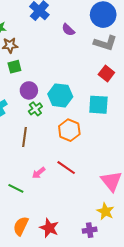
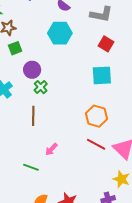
cyan hexagon: (60, 95) -> (60, 33), moved
orange hexagon: (69, 130) -> (97, 116), moved
red line: (66, 168) -> (96, 144), moved

